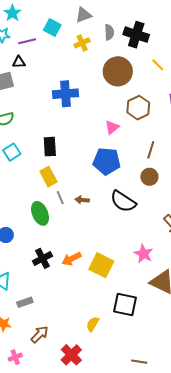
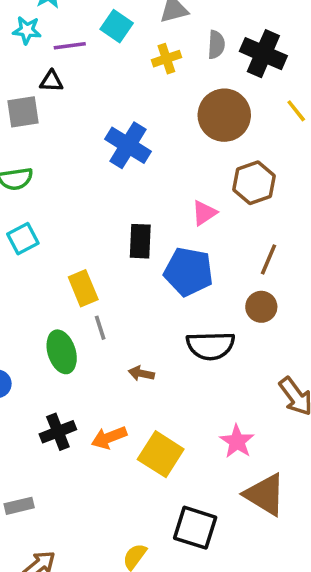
blue cross: (65, 94) -> (128, 145), turned 30
black rectangle: (50, 147) -> (140, 241), moved
brown arrow: (82, 200) -> (141, 373), moved
black semicircle: (123, 201) -> (210, 346), turned -40

